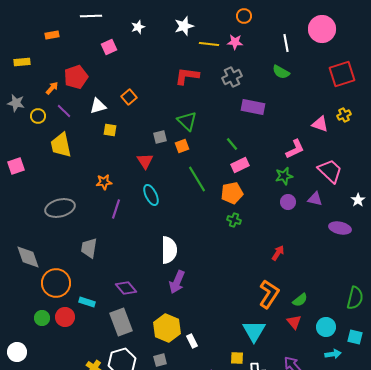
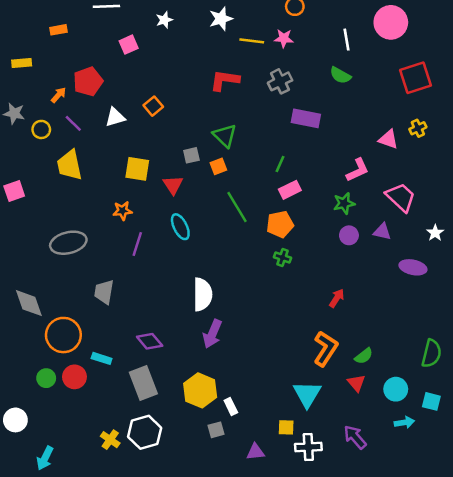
yellow square: (110, 130) -> (137, 169), moved, size x1.5
green line: (232, 144) -> (280, 164), turned 64
gray square: (160, 360) -> (216, 430), moved

